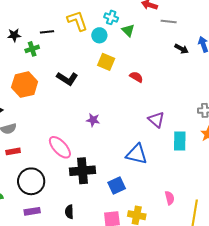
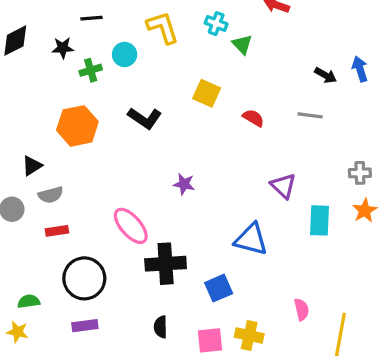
gray line: (169, 22) -> (310, 115), moved
black line: (47, 32) -> (91, 18), moved
cyan circle: (99, 35) -> (125, 54), moved
black semicircle: (69, 212) -> (161, 327), moved

